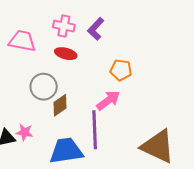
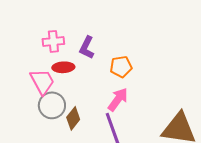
purple L-shape: (96, 29) -> (87, 48), moved
pink trapezoid: (22, 41) -> (42, 82), moved, turned 68

